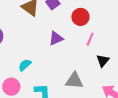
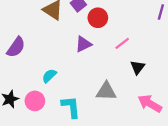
red circle: (80, 17) -> (98, 18), moved
pink line: (90, 39) -> (122, 43), turned 32

